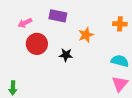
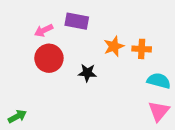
pink arrow: (25, 23) -> (44, 30), moved
orange cross: (120, 24) -> (142, 49), moved
green arrow: (13, 88) -> (17, 116), turned -120

